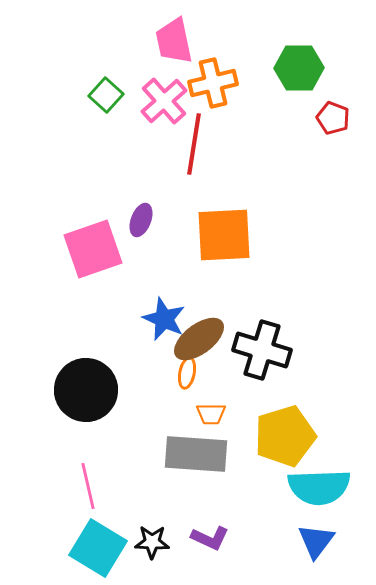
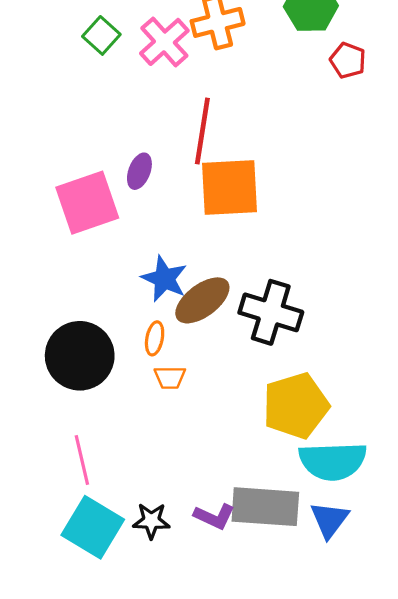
red line: (194, 144) -> (202, 131), moved
orange ellipse: (187, 373) -> (155, 338), moved
orange trapezoid: (211, 414) -> (170, 377), moved
gray rectangle: (196, 454) -> (265, 507), moved

